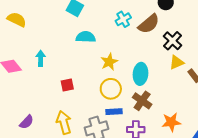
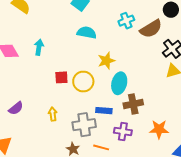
cyan ellipse: (140, 74) -> (119, 83), moved
yellow circle: (111, 89) -> (83, 82), moved
brown cross: (142, 101) -> (133, 104), turned 36
yellow arrow: (64, 122) -> (53, 114), size x0.6

